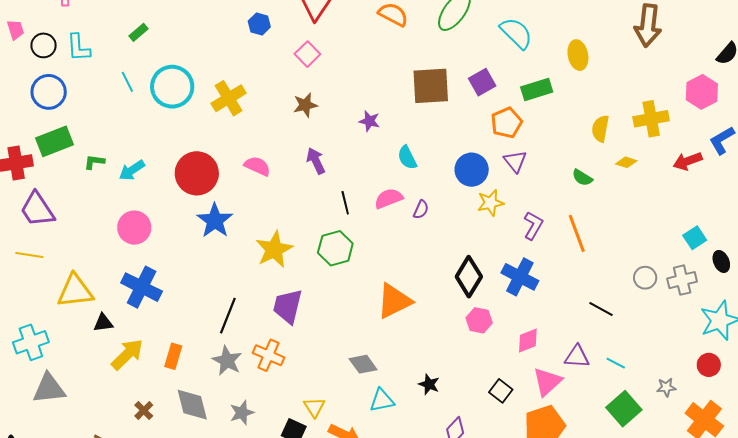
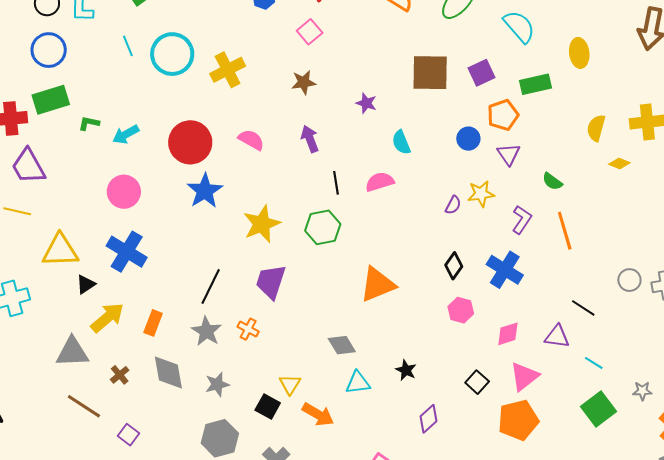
blue circle: (472, 170) -> (468, 139), moved, size x0.7
green semicircle: (582, 178) -> (552, 181), moved
purple semicircle: (421, 210) -> (453, 205), moved
black diamond: (469, 277) -> (454, 266), size x0.7
black triangle: (103, 323) -> (86, 284), turned -30
orange cross: (268, 355) -> (248, 329), size x0.7
purple triangle: (577, 357) -> (557, 337), moved
gray triangle: (49, 388) -> (72, 352), moved

